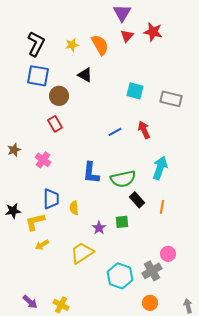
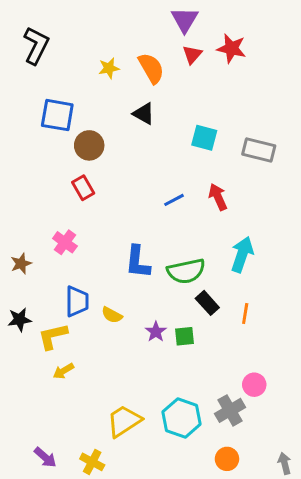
black L-shape: (36, 44) -> (36, 45), moved
black triangle: (85, 75) -> (144, 114), moved
brown star: (14, 150) -> (21, 264), moved
yellow semicircle: (74, 208) -> (112, 315), turned -56
purple star: (99, 228) -> (156, 332), moved
yellow trapezoid: (82, 253) -> (124, 421), moved

